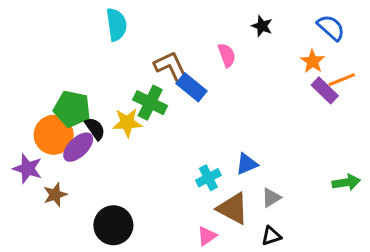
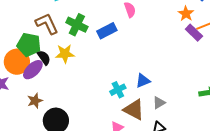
brown L-shape: (172, 67) -> (47, 24), moved
blue rectangle: (192, 87) -> (107, 31), turned -66
green cross: (150, 103) -> (77, 25), moved
brown star: (55, 195) -> (35, 101), moved

